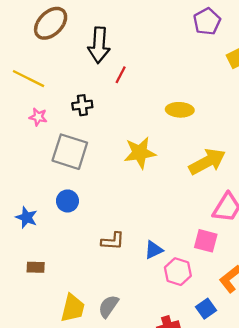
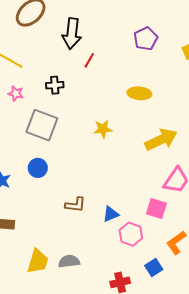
purple pentagon: (207, 21) -> (146, 39), moved
yellow star: (140, 153) -> (103, 129), size x0.7
gray semicircle: (108, 306) -> (69, 261), turned 45

